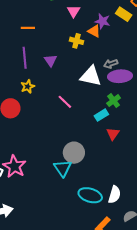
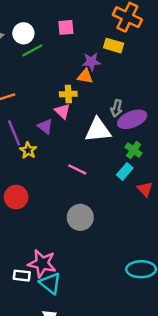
pink triangle: (74, 11) -> (62, 111), moved
gray arrow: (111, 64) -> (117, 108), turned -40
yellow star: (28, 86) -> (28, 150), moved
gray circle: (74, 153) -> (80, 217), moved
cyan triangle: (63, 168) -> (50, 283), moved

